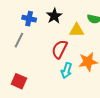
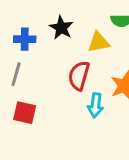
red square: (19, 81) -> (25, 113), moved

